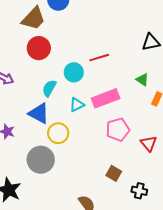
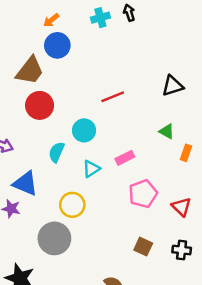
red line: (99, 58) -> (113, 97), moved
pink rectangle: (106, 98) -> (125, 158), size x0.6
blue triangle: (39, 113) -> (25, 183), moved
black cross: (139, 191) -> (182, 250), moved

